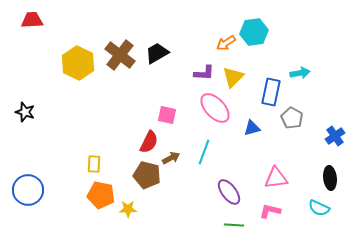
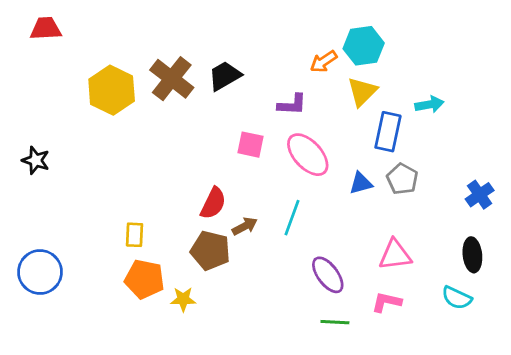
yellow triangle: (233, 77) -> (362, 92), moved
pink square: (167, 115) -> (250, 145), moved
gray pentagon: (292, 118) -> (402, 179), moved

